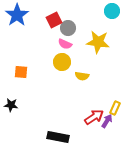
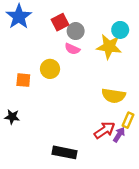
cyan circle: (112, 11) -> (120, 30), moved
yellow circle: (62, 62) -> (50, 69), moved
yellow semicircle: (82, 76) -> (113, 96), moved, size x1.5

